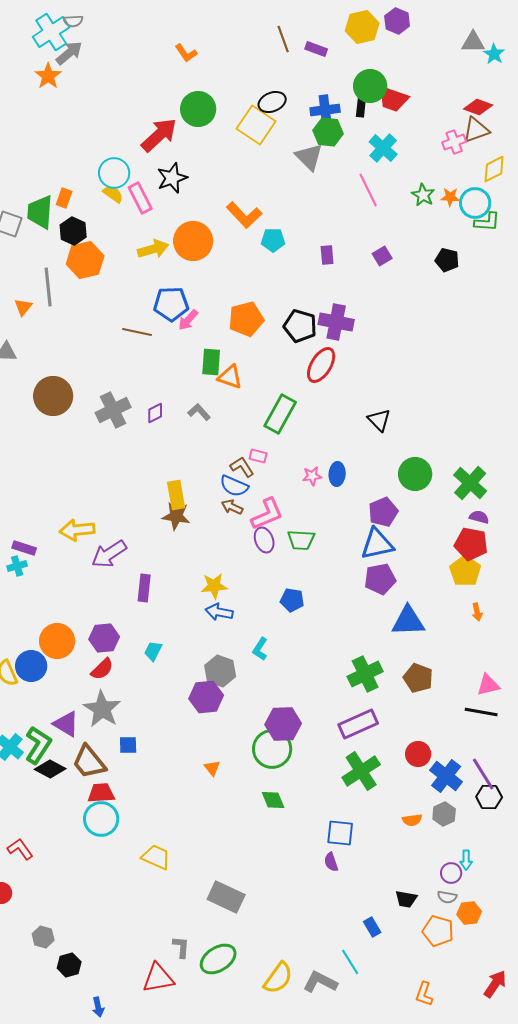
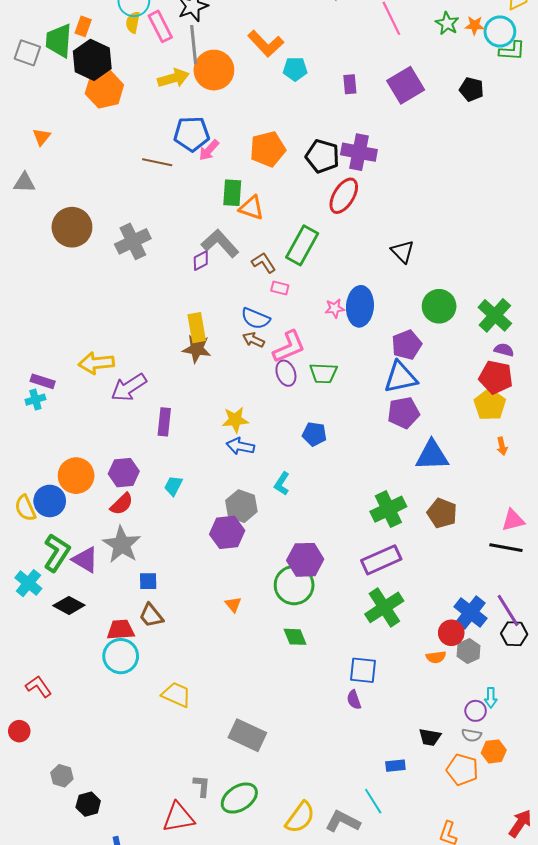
yellow semicircle: (113, 194) -> (133, 22), turned -115
black hexagon: (73, 231) -> (92, 60), size x1.4
purple square: (382, 256) -> (406, 85), size x1.8
gray line: (48, 287) -> (194, 45), moved
gray L-shape: (199, 412) -> (220, 243), size x1.6
purple diamond: (155, 413) -> (201, 261), moved
brown L-shape: (242, 467) -> (264, 263), moved
blue ellipse: (337, 474) -> (360, 306), size x1.6
green L-shape: (38, 745) -> (57, 553), moved
red circle: (418, 754) -> (451, 633), moved
brown trapezoid: (89, 762) -> (151, 616), moved, size x0.7
blue rectangle: (372, 927) -> (395, 766), turned -66

